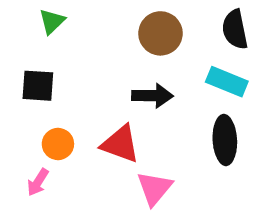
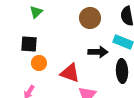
black arrow: (152, 96) -> (98, 52), moved
orange circle: (58, 144) -> (39, 63), moved

